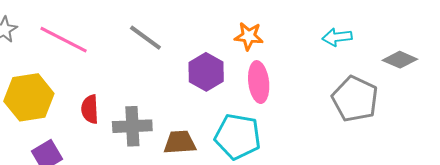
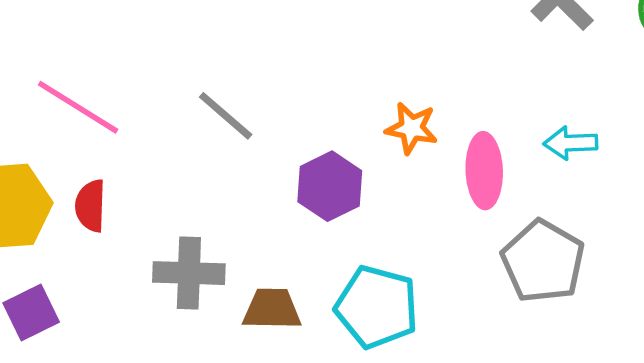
pink ellipse: (259, 82) -> (484, 171), moved
gray pentagon: (355, 99) -> (543, 261), moved
red semicircle: (90, 109) -> (91, 206), moved

